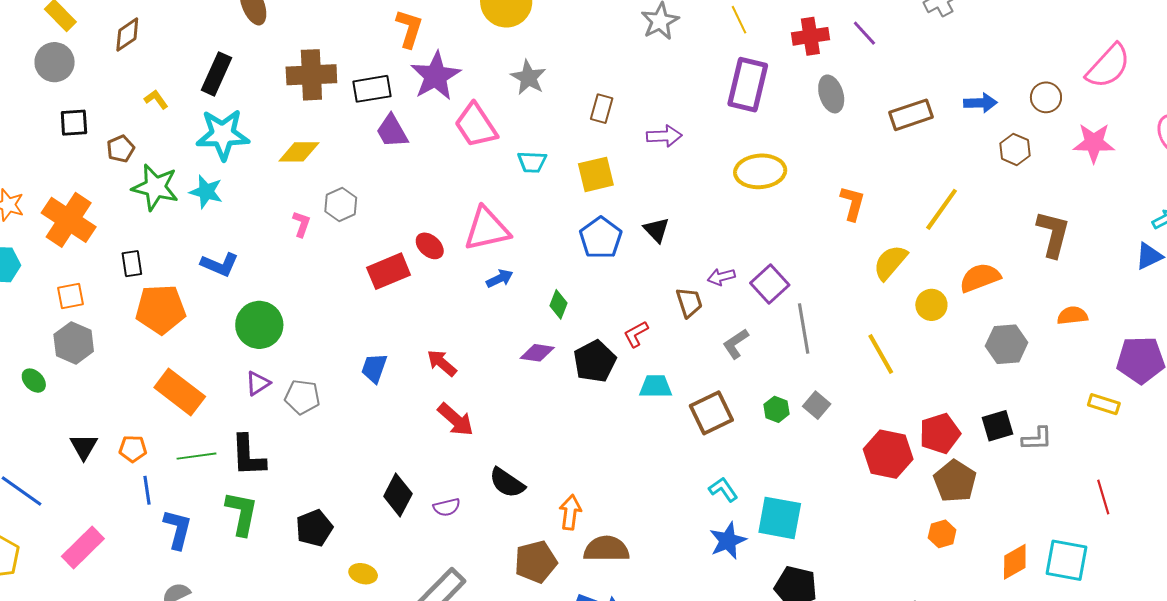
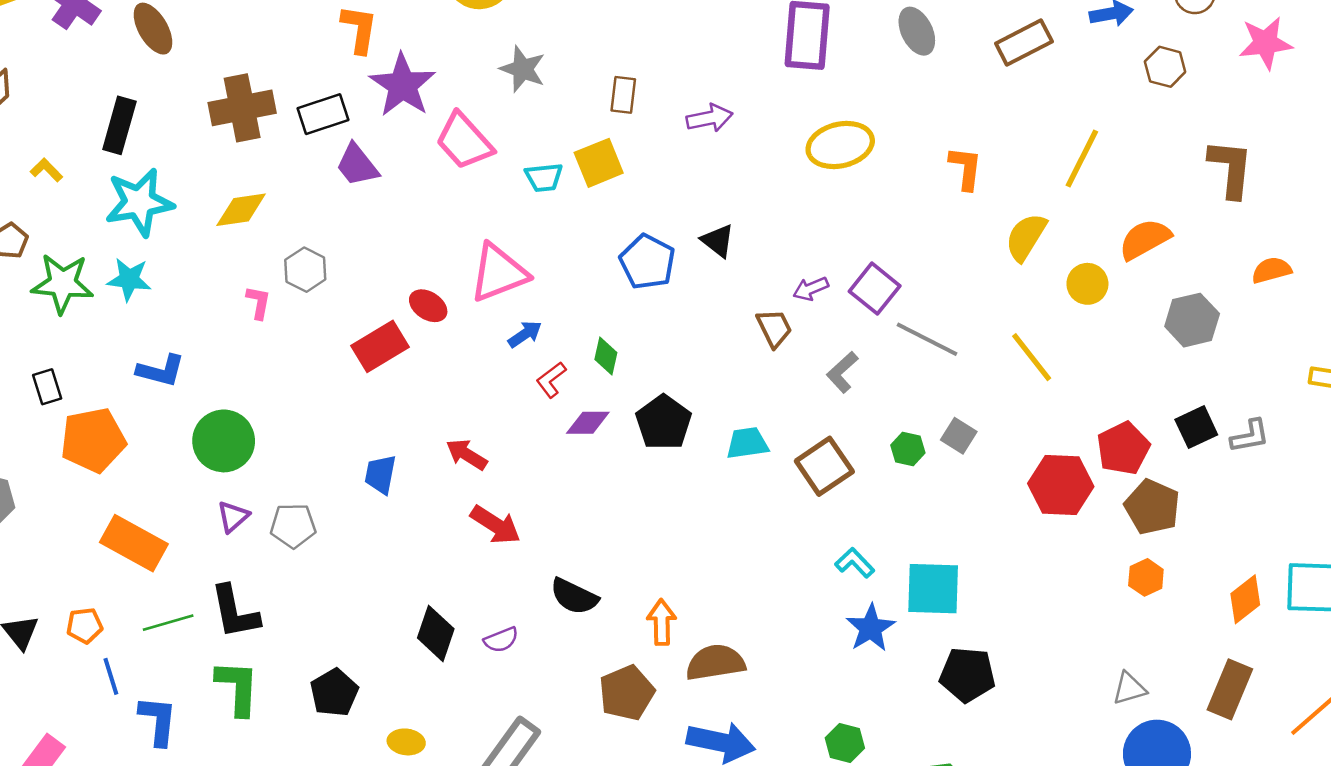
yellow square: (596, 174) -> (599, 163), moved
gray line: (804, 328) -> (927, 339), turned -45
red L-shape: (636, 334) -> (551, 380), moved

